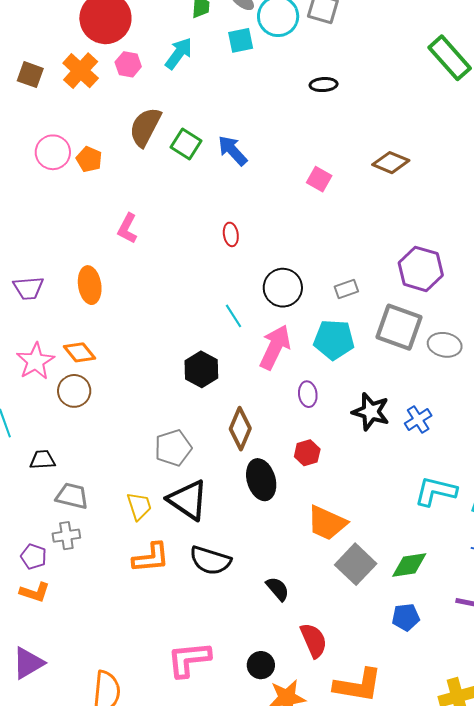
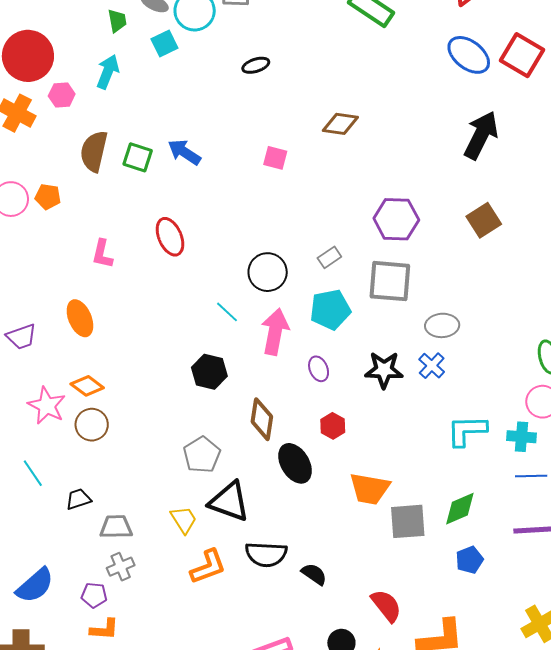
red ellipse: (231, 234) -> (170, 237), moved, size x1.6
gray ellipse: (445, 345) -> (442, 325), moved
gray square: (356, 564) -> (408, 521), turned -33
black semicircle: (278, 589) -> (314, 574), moved

